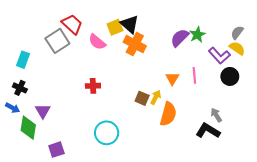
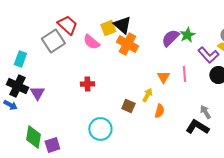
black cross: (20, 88) -> (17, 86), size x1.5
brown square: (142, 98) -> (128, 106), moved
purple triangle: (43, 111) -> (37, 93), moved
orange semicircle: (168, 114) -> (159, 111), size x0.6
green diamond: (28, 128) -> (33, 137), moved

